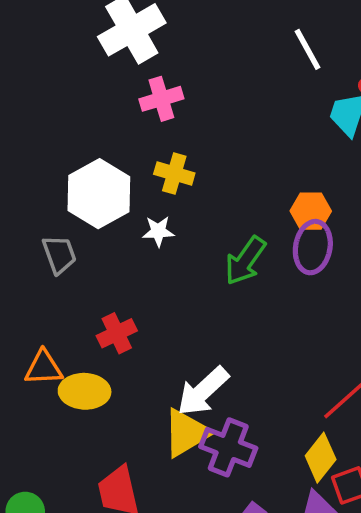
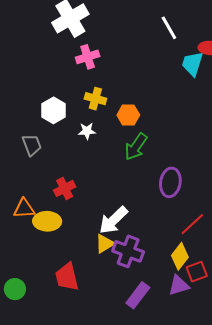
white hexagon: (99, 194) -> (53, 110), size x0.7
orange hexagon: (311, 211) -> (128, 115), moved
purple ellipse: (313, 247) -> (170, 182), moved
yellow triangle: (187, 433) -> (105, 244), size x0.7

